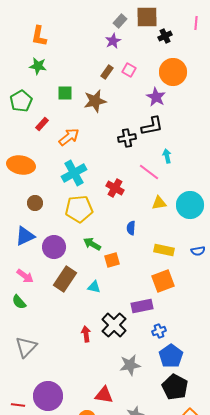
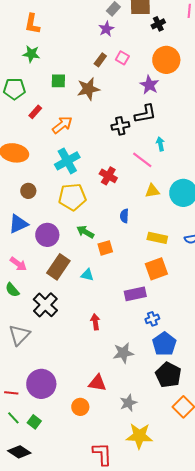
green pentagon: (21, 101) -> (14, 89), turned 30
black cross: (114, 325) -> (45, 305), moved
red arrow: (86, 334) -> (95, 322), moved

